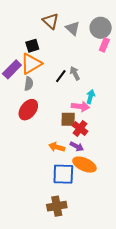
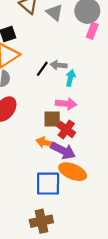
gray arrow: (75, 73) -> (59, 65), turned -56
cyan arrow: (90, 97) -> (70, 78), moved
purple arrow: (77, 146) -> (63, 151), size x1.5
orange arrow: (57, 147) -> (45, 143), moved

